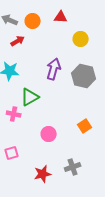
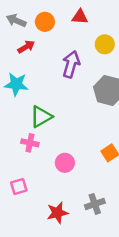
purple arrow: (54, 69) -> (71, 64), moved
pink cross: (14, 114) -> (30, 143), moved

